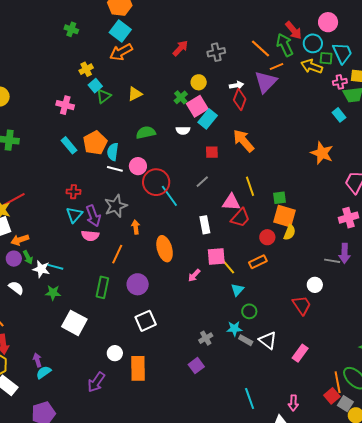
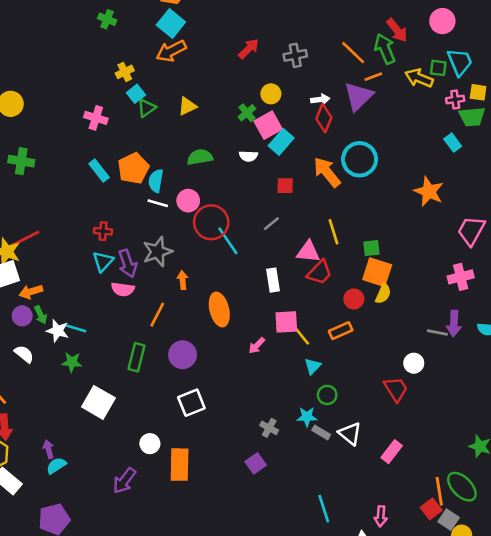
cyan circle: (313, 43) -> (360, 159), moved, size x1.4
gray cross: (206, 338) -> (269, 428), turned -32

